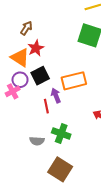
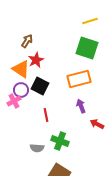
black square: (40, 76) -> (40, 86), turned -36
orange rectangle: (74, 81) -> (79, 79), moved
purple arrow: (56, 96) -> (81, 106), moved

